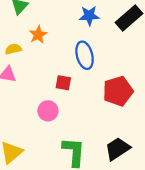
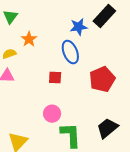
blue star: (89, 16) -> (79, 27), moved
pink circle: (48, 111) -> (52, 114), moved

